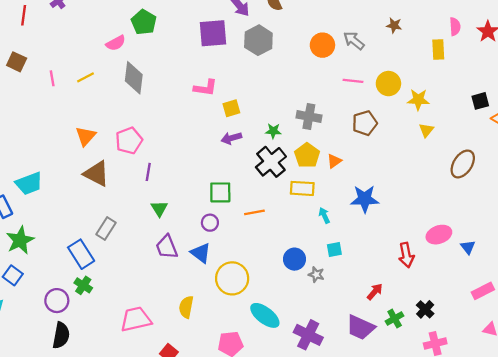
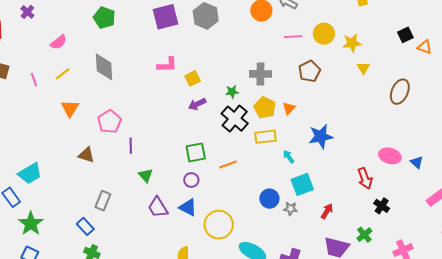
pink semicircle: (116, 43) -> (58, 42), moved
orange triangle: (86, 136) -> (70, 108), moved
brown triangle: (96, 174) -> (86, 155), size x0.7
pink ellipse: (439, 235) -> (390, 156), turned 45
cyan square: (334, 249) -> (302, 184), size x1.6
blue rectangle: (81, 254) -> (85, 226), size x0.7
red arrow: (375, 292) -> (327, 211), moved
black cross: (425, 309) -> (382, 206), moved

